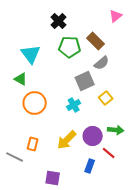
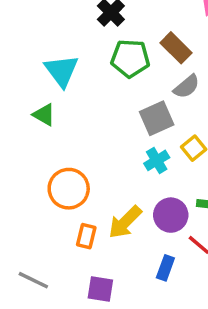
orange circle: (35, 103) -> (69, 189), moved
cyan cross: (74, 105) -> (157, 160), moved
orange rectangle: (33, 144) -> (86, 236), moved
gray line: (15, 157) -> (33, 280), moved

